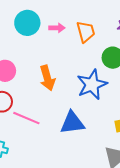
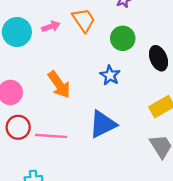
blue star: (92, 85) -> (110, 75), size x0.6

